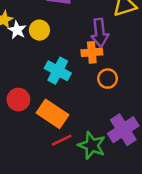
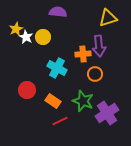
purple arrow: (100, 33) -> (99, 46), moved
orange rectangle: (53, 114) -> (53, 101), size x0.7
green star: (92, 145) -> (83, 101), moved

